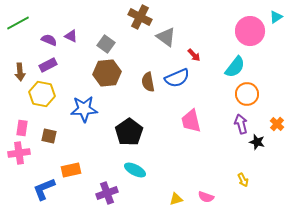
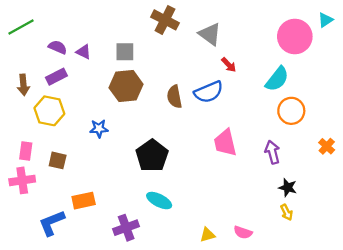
purple triangle: (71, 36) -> (84, 52), moved
gray triangle: (166, 37) -> (210, 34), moved
gray square: (106, 44) -> (125, 52), turned -36
blue star: (84, 109) -> (99, 129), size x0.6
purple arrow: (241, 124) -> (272, 152), moved
black star: (257, 142) -> (288, 188), moved

